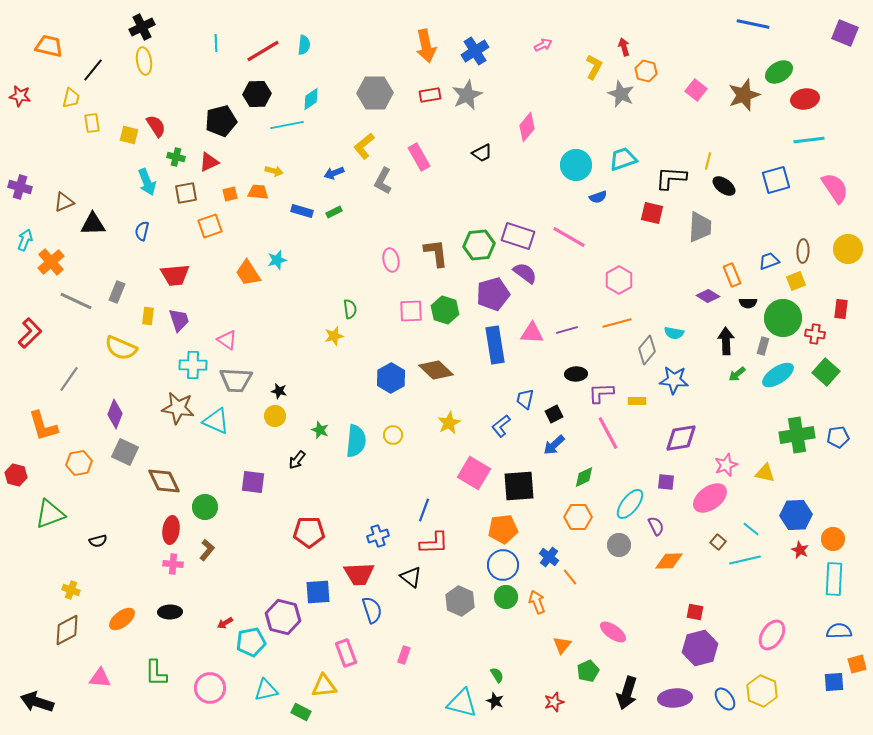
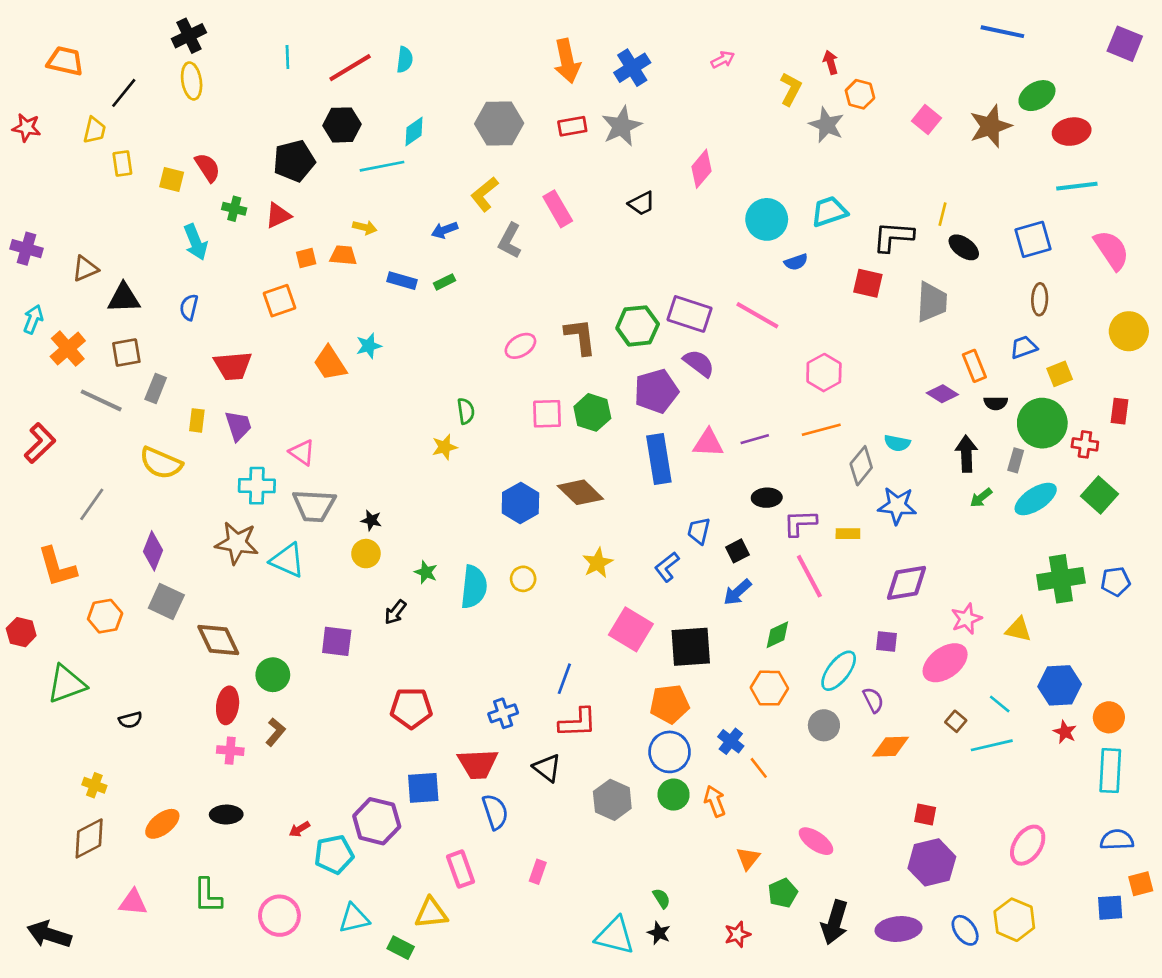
brown square: (186, 193) -> (126, 353), moved
brown ellipse: (803, 251) -> (1040, 299), moved
pink ellipse: (391, 260) -> (520, 346), turned 70

